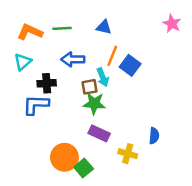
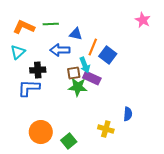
blue triangle: (104, 27) -> (76, 34), moved
purple rectangle: (99, 133) -> (92, 78), moved
orange circle: (64, 157) -> (41, 132), moved

